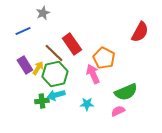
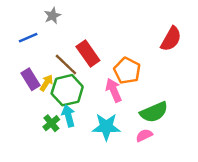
cyan arrow: (56, 95) -> (68, 116), turned 90
green cross: (42, 101) -> (51, 123), turned -32
cyan star: (87, 104) -> (106, 127), size x1.6

